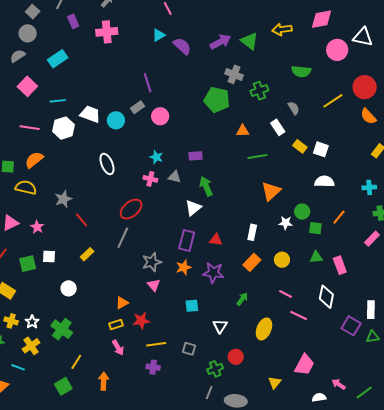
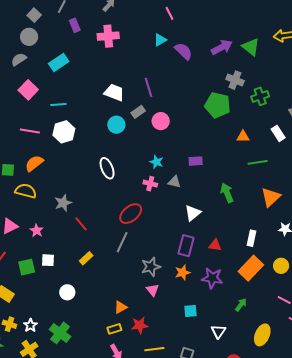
white trapezoid: (90, 114) -> (114, 93), moved
green arrow: (206, 186) -> (227, 193), moved
orange rectangle: (252, 262) -> (251, 268), size x1.4

